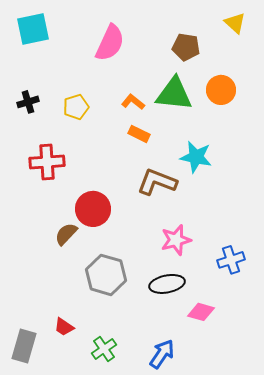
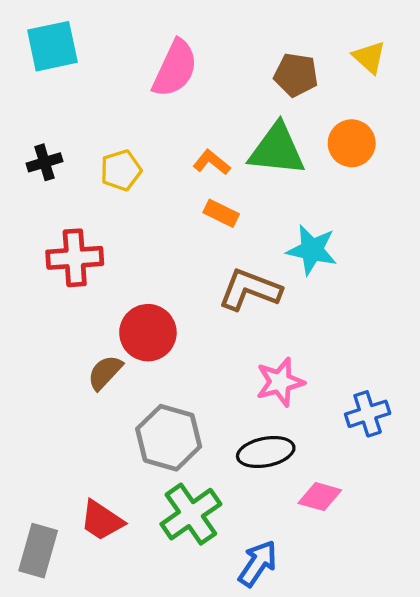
yellow triangle: (235, 23) -> (369, 57), moved
red trapezoid: (64, 327) -> (102, 520), size x1.4
green cross: (104, 349) -> (191, 514), moved, size x1.5

